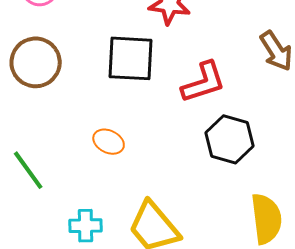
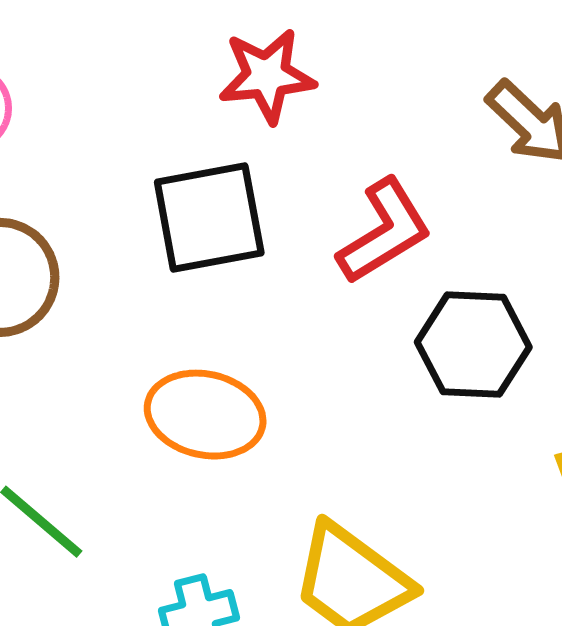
orange ellipse: (109, 142) -> (205, 415), size x1.6

